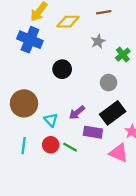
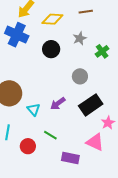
black circle: (62, 69) -> (51, 49), moved
gray circle: (109, 83) -> (80, 76), moved
purple rectangle: (93, 132) -> (70, 158), moved
red circle: (51, 145) -> (28, 146), moved

